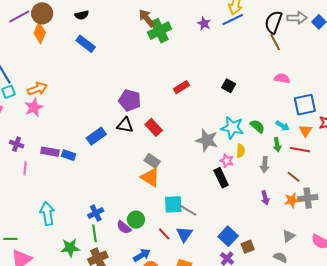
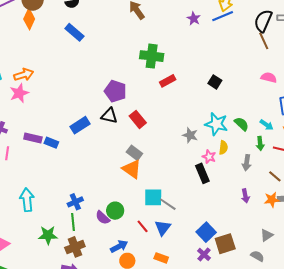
green cross: (160, 31) -> (152, 56), moved, turned 30
gray star: (207, 140) -> (190, 135), size x0.7
brown square: (248, 247) -> (225, 244), size x1.5

